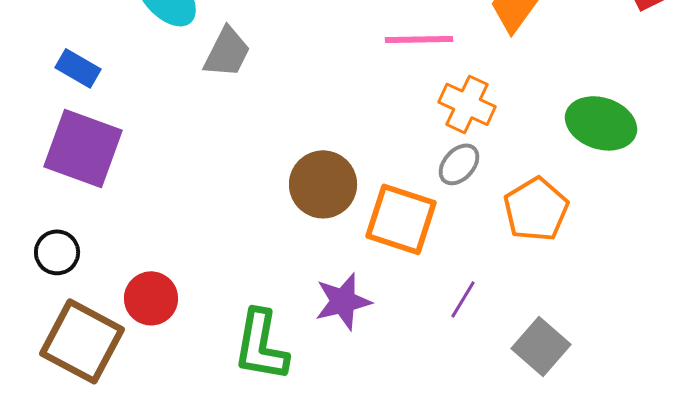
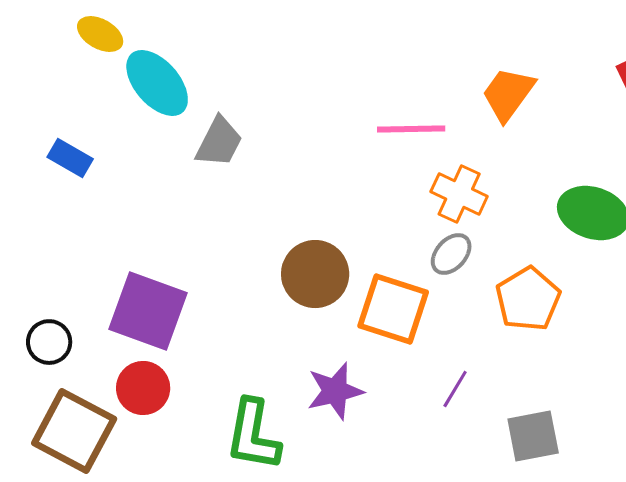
purple square: (83, 148) -> (148, 311), moved
gray square: (541, 346) -> (533, 436), turned 38

